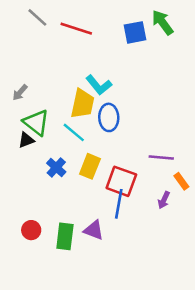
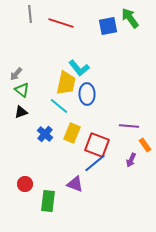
gray line: (37, 17) -> (30, 14), turned 42
green triangle: (36, 122) -> (22, 90), moved, size x0.7
blue line: (119, 204) -> (95, 163), turned 40
green rectangle: (65, 236) -> (48, 201), moved

